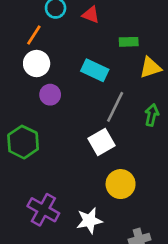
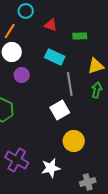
red triangle: (91, 15) -> (51, 25), moved
yellow triangle: (150, 68) -> (96, 66), moved
gray line: (115, 107) -> (70, 84), turned -35

